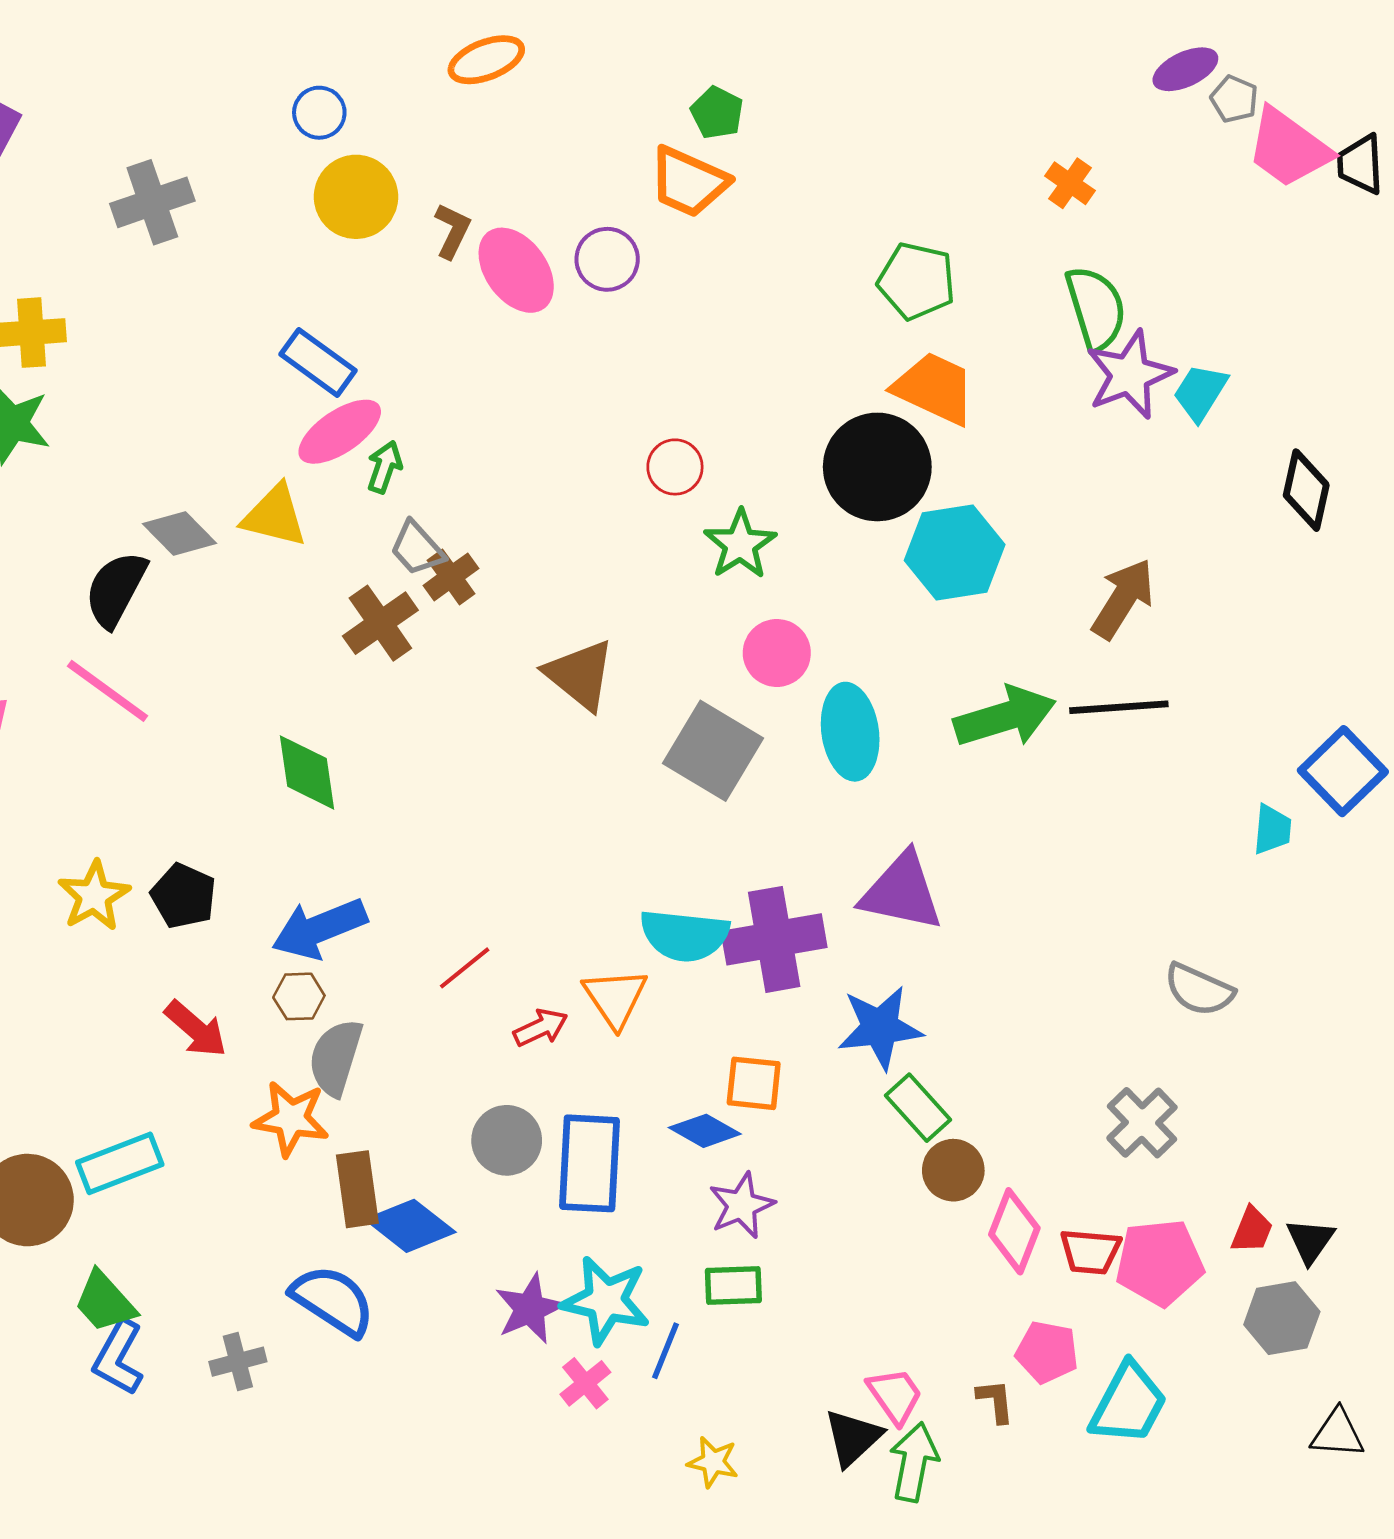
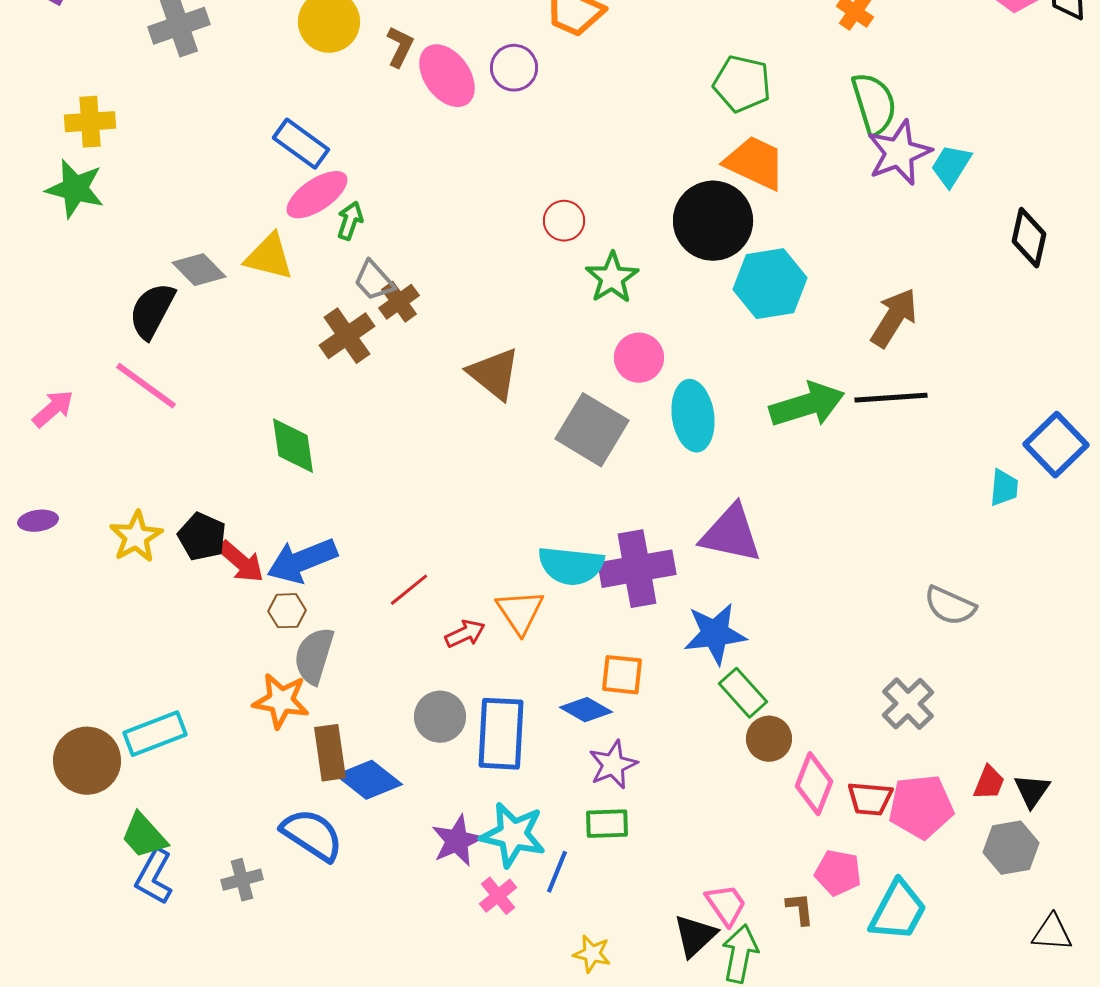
red arrow: (196, 1029) -> (241, 562), moved

